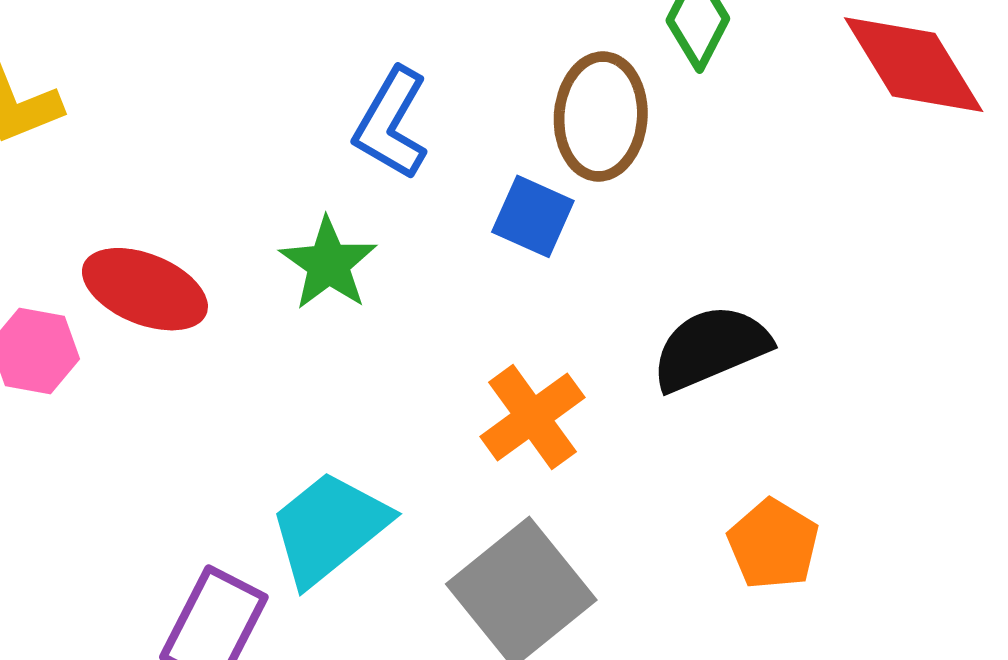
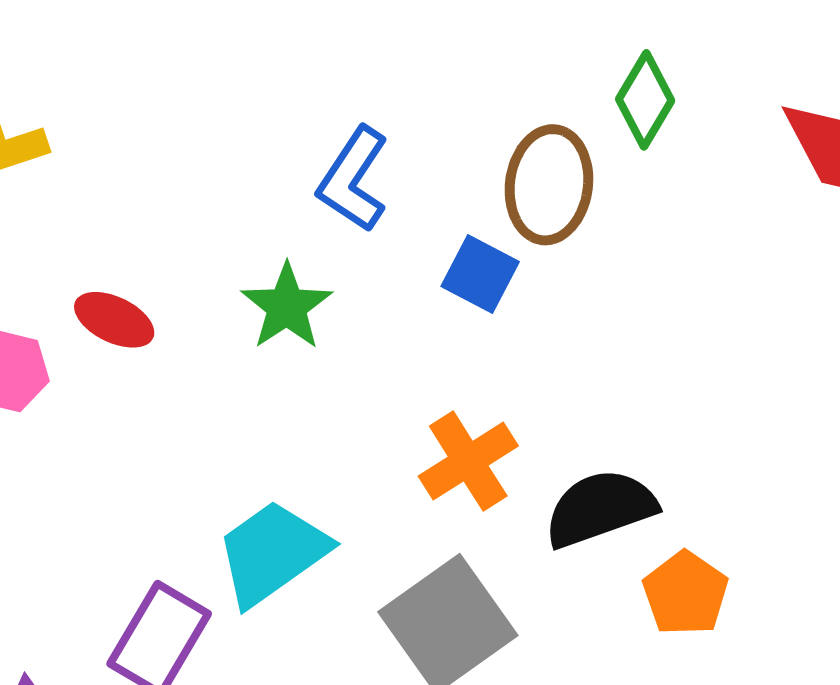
red ellipse: (145, 289) -> (114, 320), size x0.7
black semicircle: (711, 348) -> (600, 508), moved

